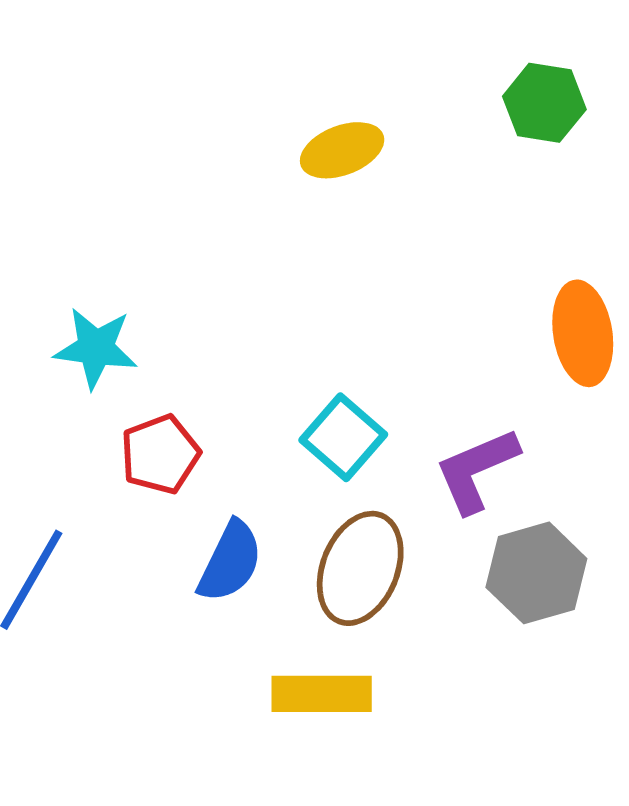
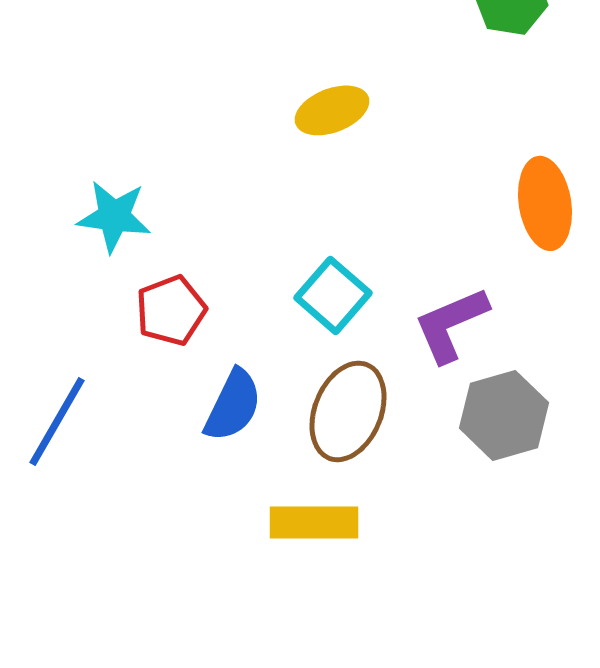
yellow ellipse: (342, 150) -> (332, 110), moved

